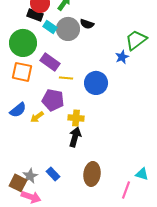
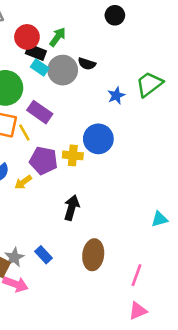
black rectangle: (35, 15) -> (36, 52), moved
blue star: (122, 57) -> (116, 96), moved
yellow line: (66, 78) -> (24, 132), moved, turned 56
yellow cross: (76, 118) -> (73, 155), moved
cyan triangle: (142, 174) -> (159, 219), moved, turned -32

